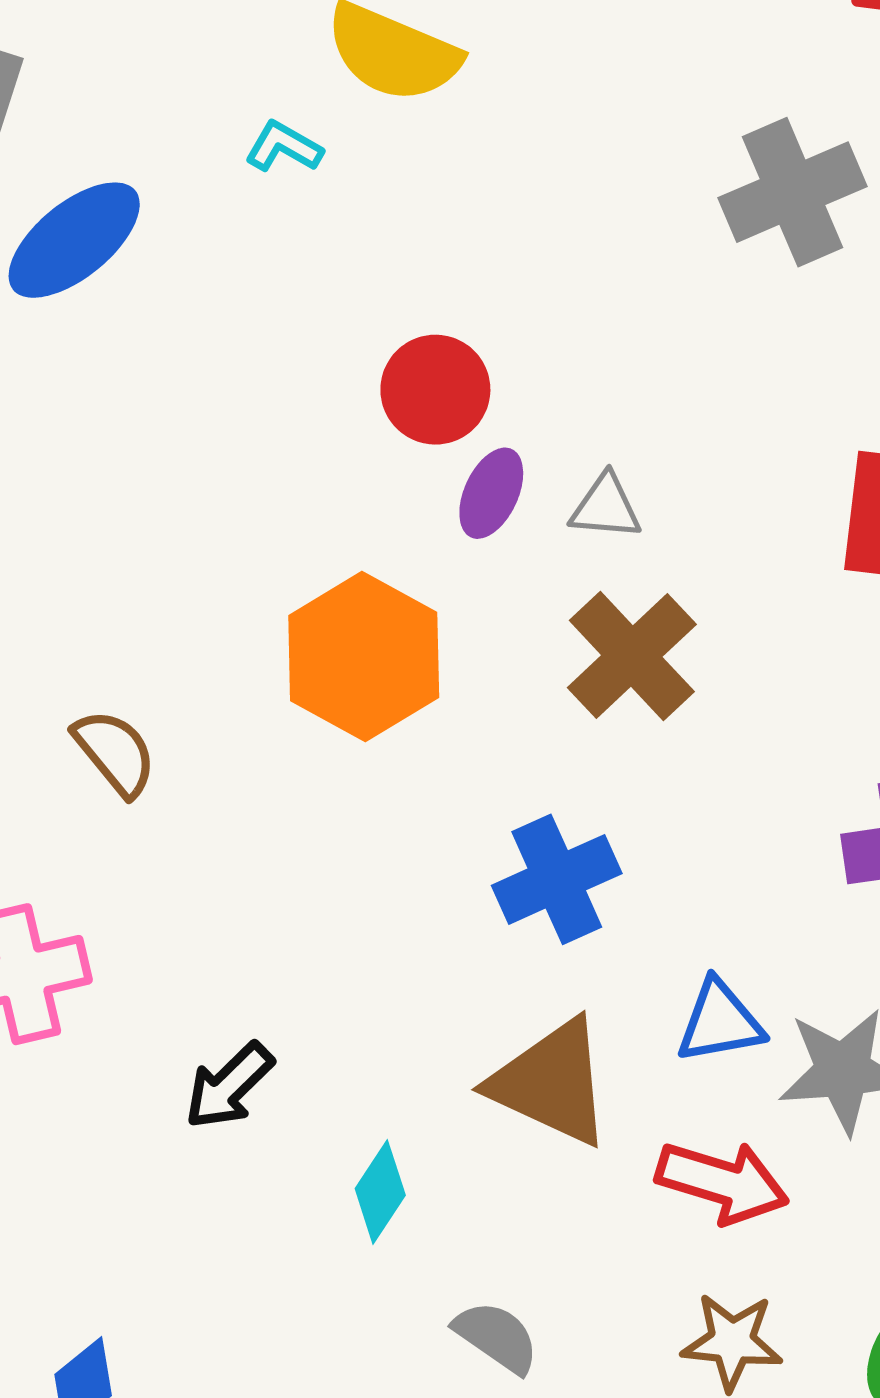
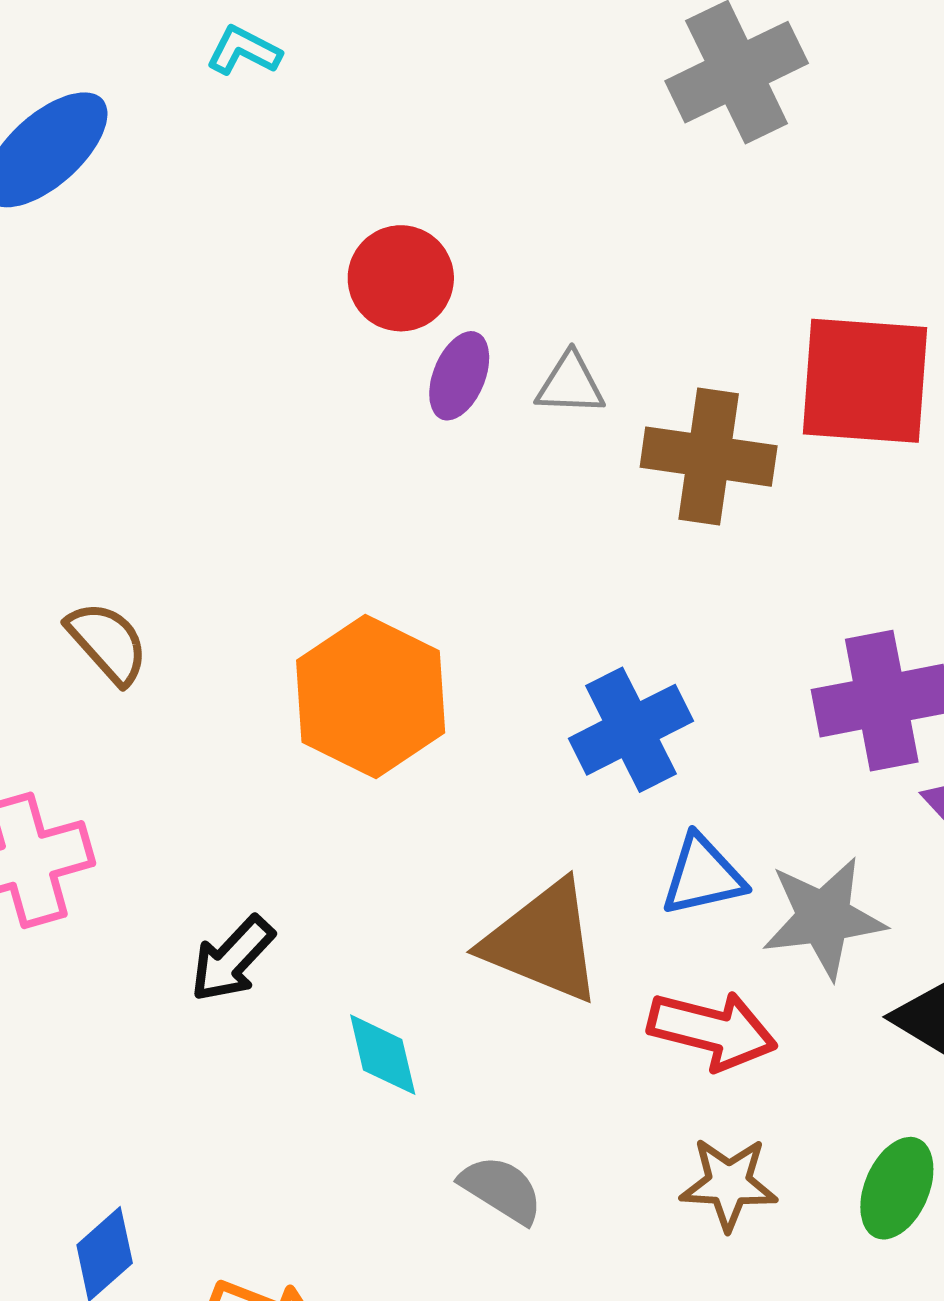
orange hexagon: (364, 656) -> (371, 697), moved
brown cross: (632, 656) -> (709, 457), moved, turned -36
blue cross: (557, 879) -> (631, 730), moved
cyan diamond: (380, 1192) -> (383, 1055), turned -44

